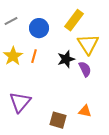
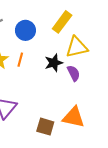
yellow triangle: (88, 44) -> (77, 47), turned 50
orange triangle: (85, 111) -> (74, 117), size x1.6

